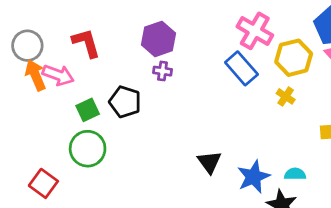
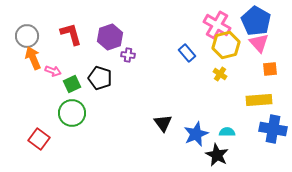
pink cross: (255, 31) -> (217, 25), moved
purple hexagon: (159, 39) -> (110, 37), moved
blue rectangle: (241, 68) -> (187, 53), size x0.7
pink arrow: (58, 75) -> (53, 71), moved, size x0.7

